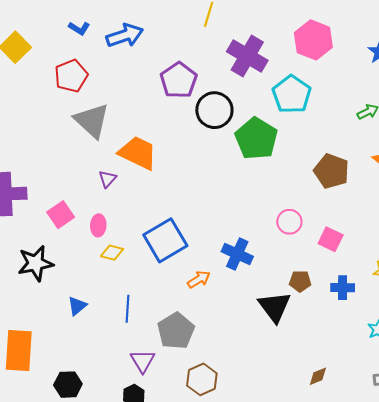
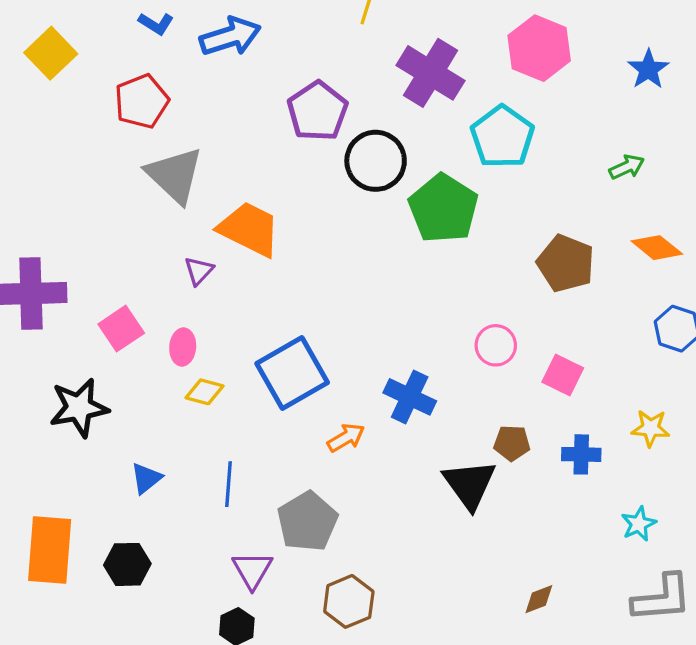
black hexagon: (68, 385) -> (127, 564), moved

